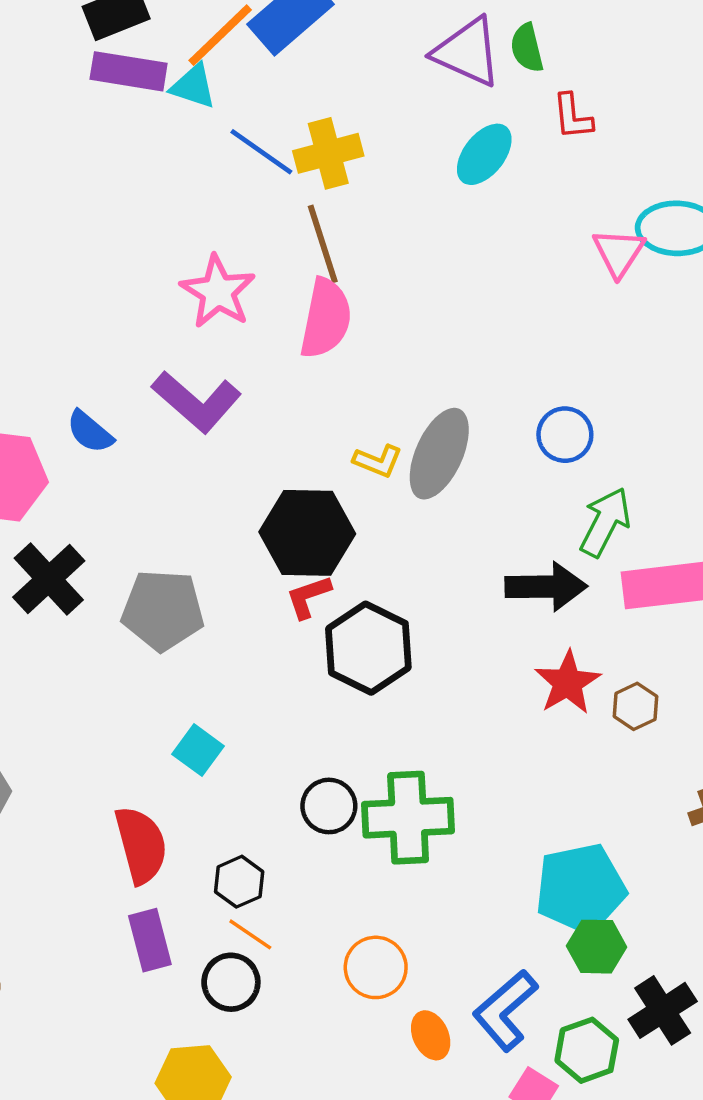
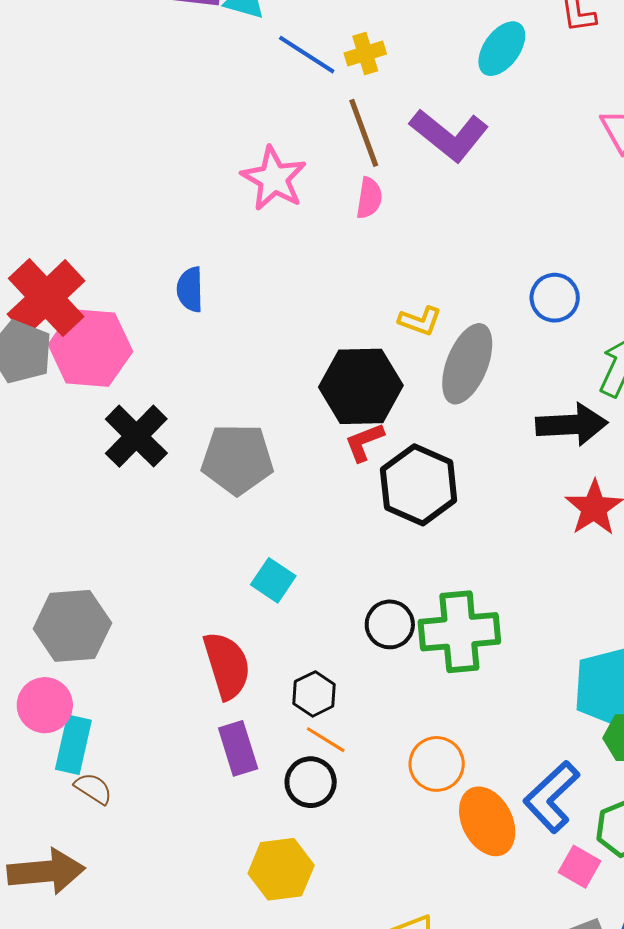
yellow cross: (328, 153) -> (365, 54), size x0.7
pink semicircle: (326, 318) -> (369, 198), size x0.6
purple L-shape: (197, 402) -> (449, 135), moved
blue semicircle: (90, 432) -> (190, 289), moved, turned 51
blue circle: (565, 435) -> (555, 298), moved
gray ellipse: (439, 454) -> (467, 364), moved
orange ellipse: (431, 1035) -> (487, 821), size x1.6

